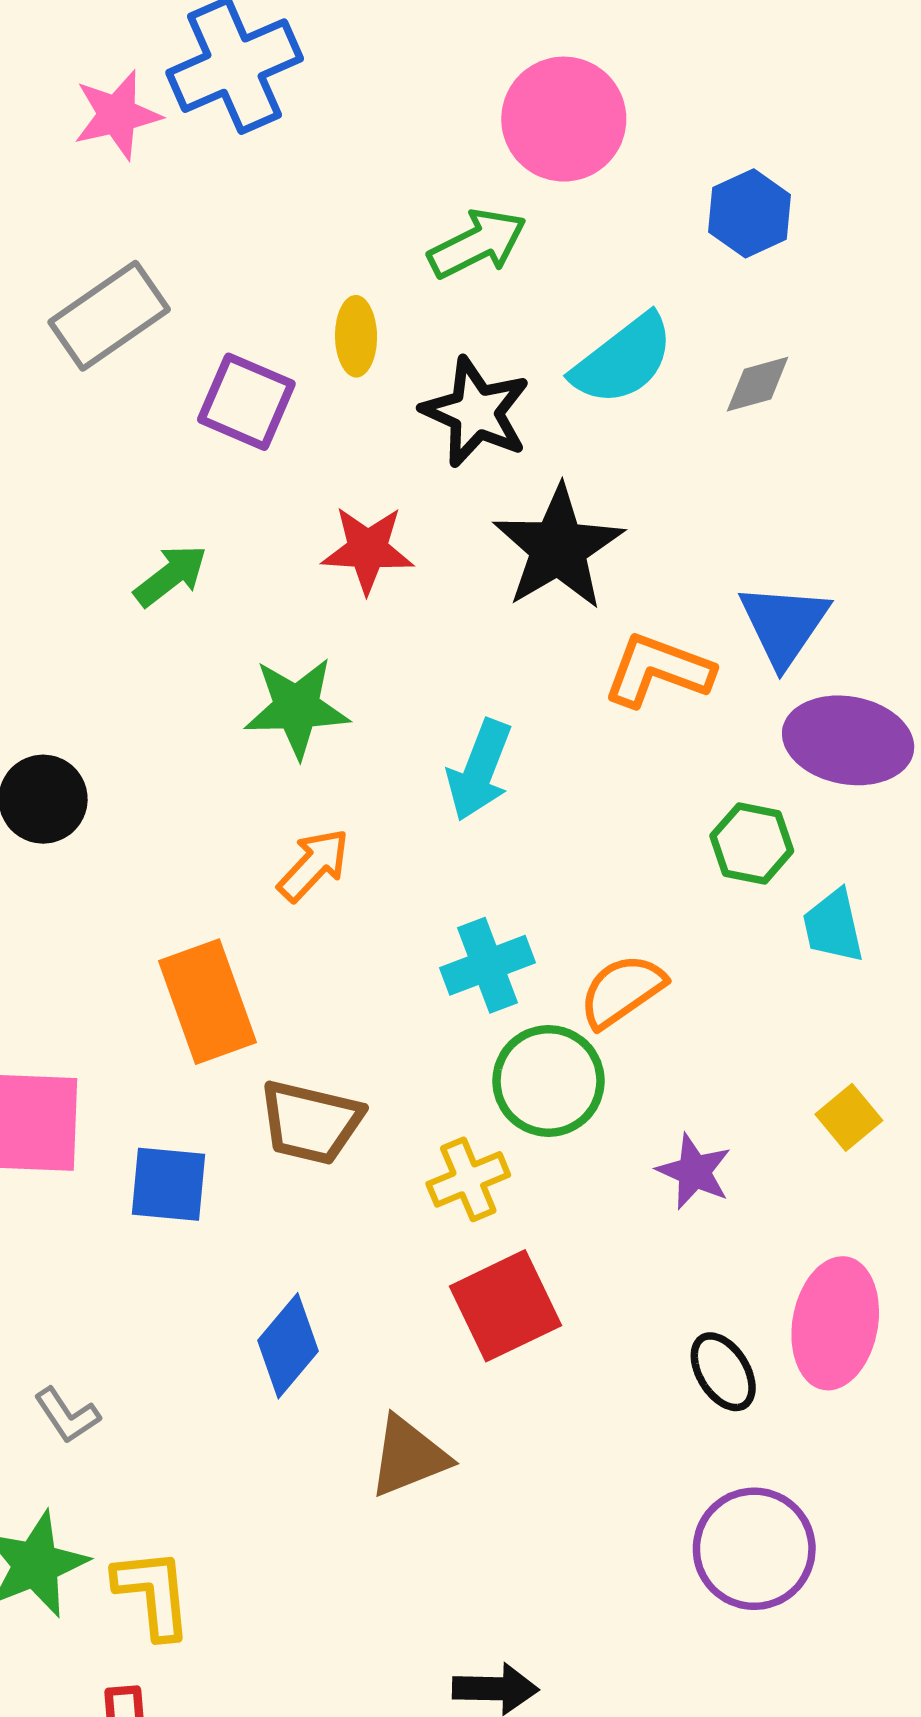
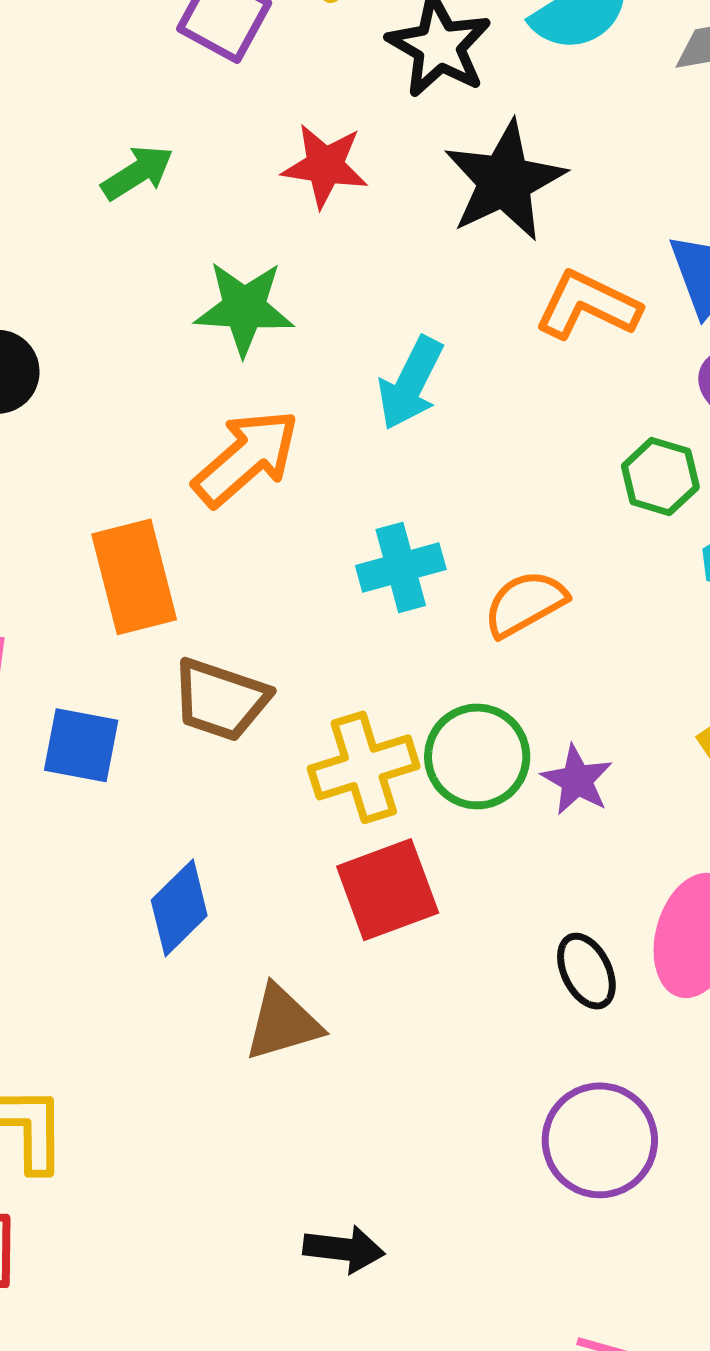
orange arrow: (314, 865) -> (246, 458), size x1.5
green circle: (548, 1081) -> (477, 756), moved
yellow cross: (468, 1179) -> (364, 767), size x1.4

